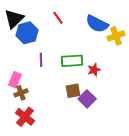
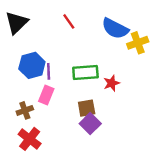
blue hexagon: (27, 33) -> (32, 65), moved
pink rectangle: (15, 80) -> (46, 95), moved
purple square: (87, 99) -> (90, 124), moved

